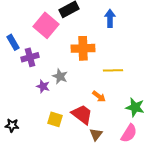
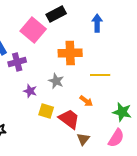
gray star: (60, 76) -> (56, 81), moved
yellow square: (55, 119) -> (46, 111), moved

